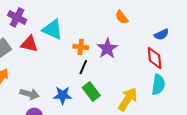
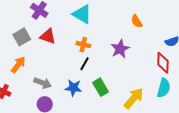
cyan triangle: (53, 29) -> (82, 14), moved
orange cross: (81, 47) -> (83, 45), moved
black line: (83, 67) -> (85, 64), moved

